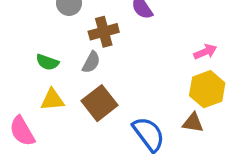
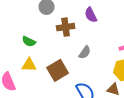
gray semicircle: (91, 62) -> (85, 52), moved

